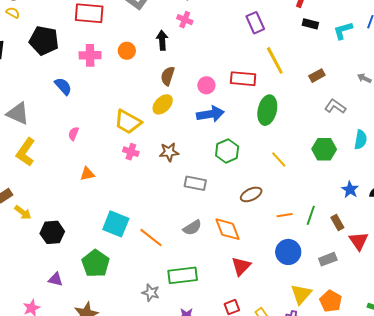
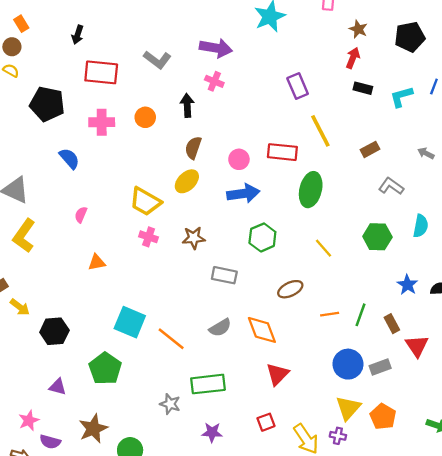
blue circle: (288, 252) -> (348, 364), moved

